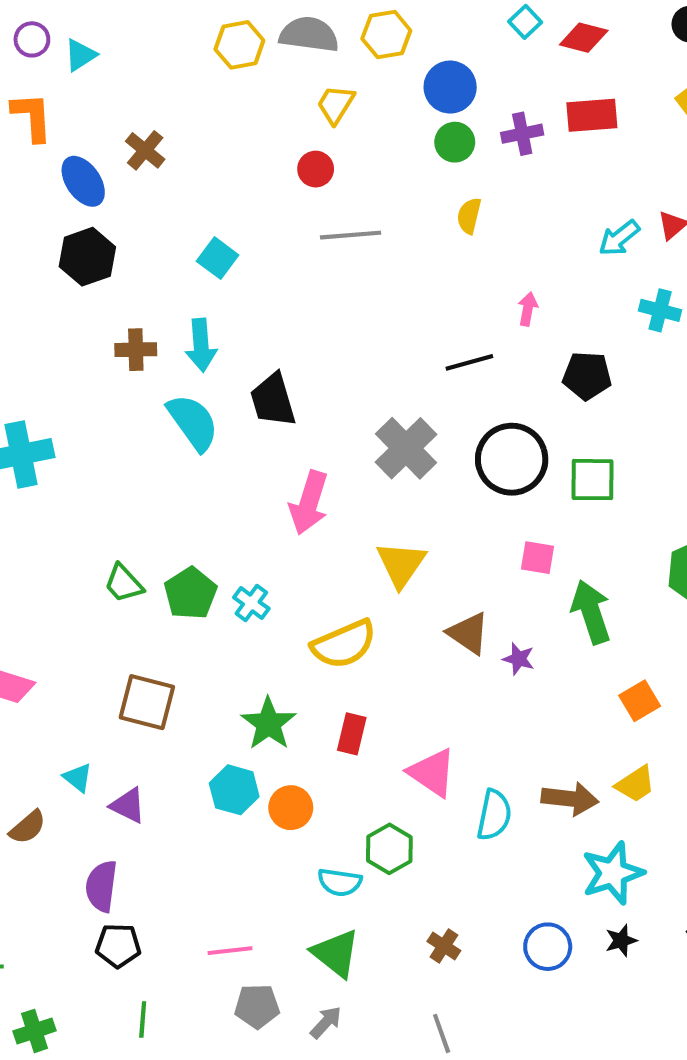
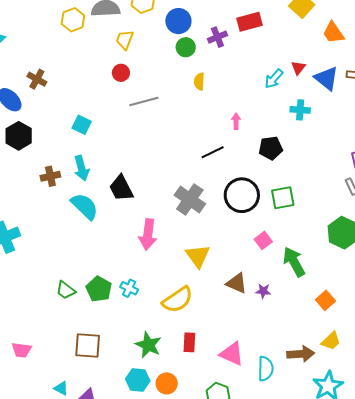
pink square: (538, 558) -> (263, 240), turned -36

